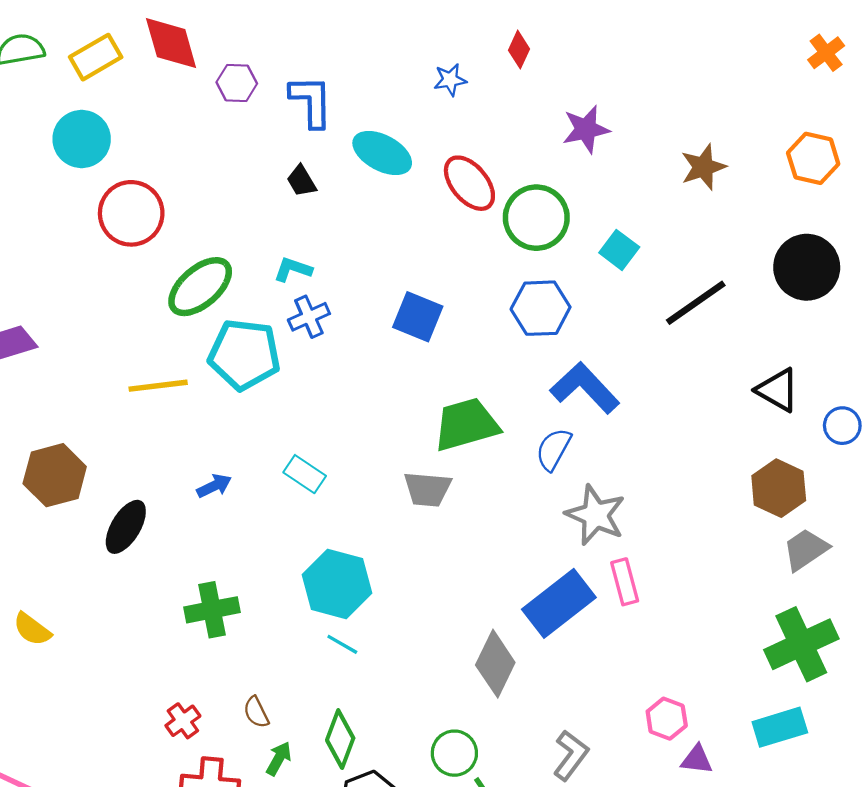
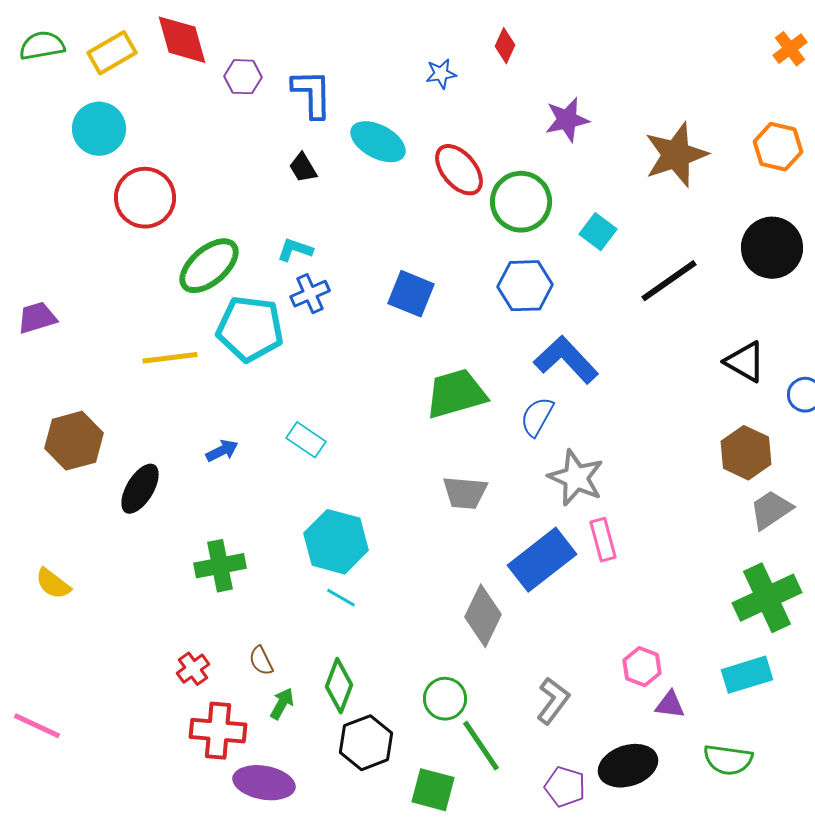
brown star: (703, 167) -> (676, 155), size x1.5
gray trapezoid: (427, 489) -> (465, 493), moved

